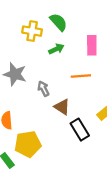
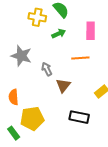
brown triangle: (62, 107) -> (63, 86), turned 35
black rectangle: (80, 130) -> (79, 117), moved, turned -48

